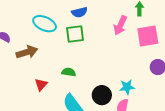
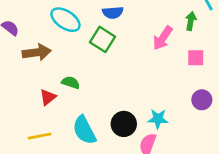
green square: (75, 34) -> (103, 39), turned 30
pink square: (148, 36) -> (196, 58), size x0.6
green semicircle: (69, 72) -> (71, 83), moved

